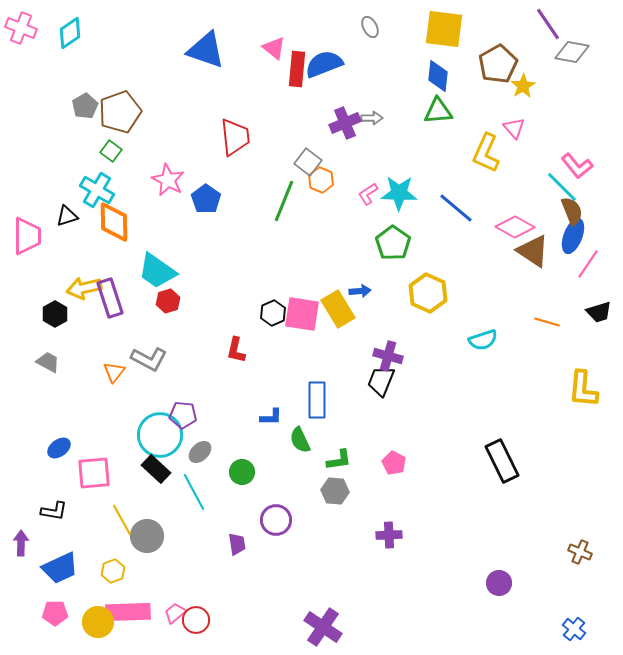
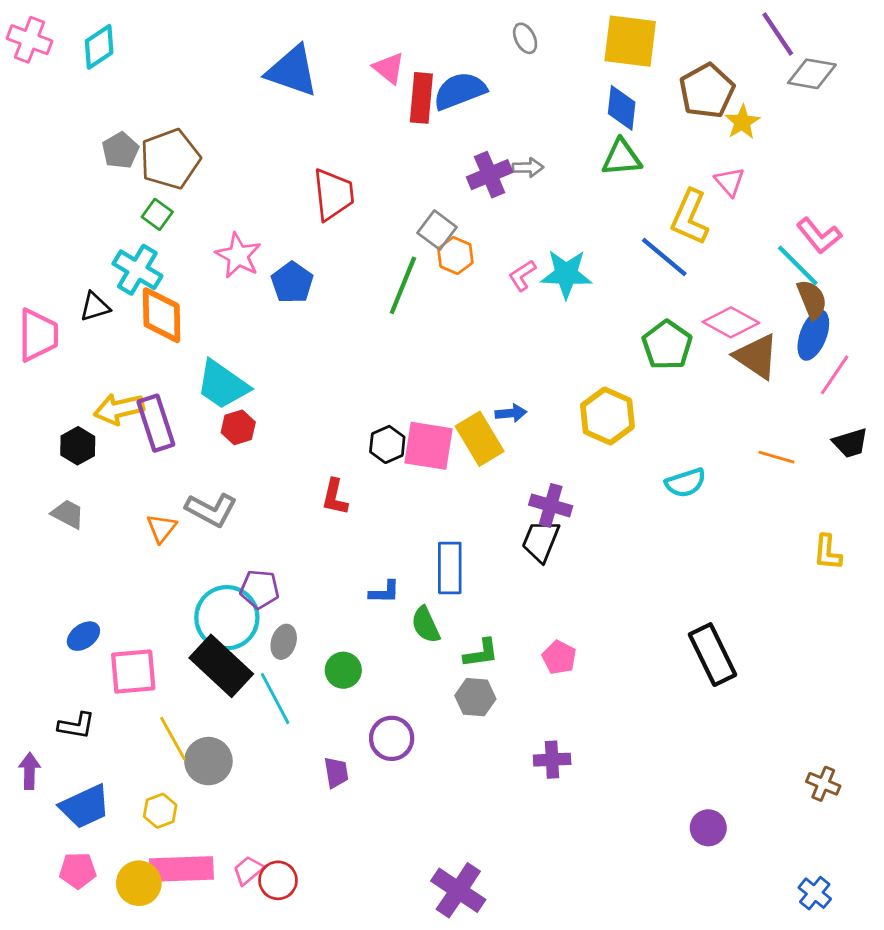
blue line: (456, 208) -> (664, 257), moved
green pentagon: (393, 243) -> (667, 345), moved
yellow L-shape: (583, 389) -> (828, 552), size x0.7
gray ellipse: (200, 452) -> (284, 642), turned -30
black rectangle: (156, 469) -> (221, 666), size x1.5

